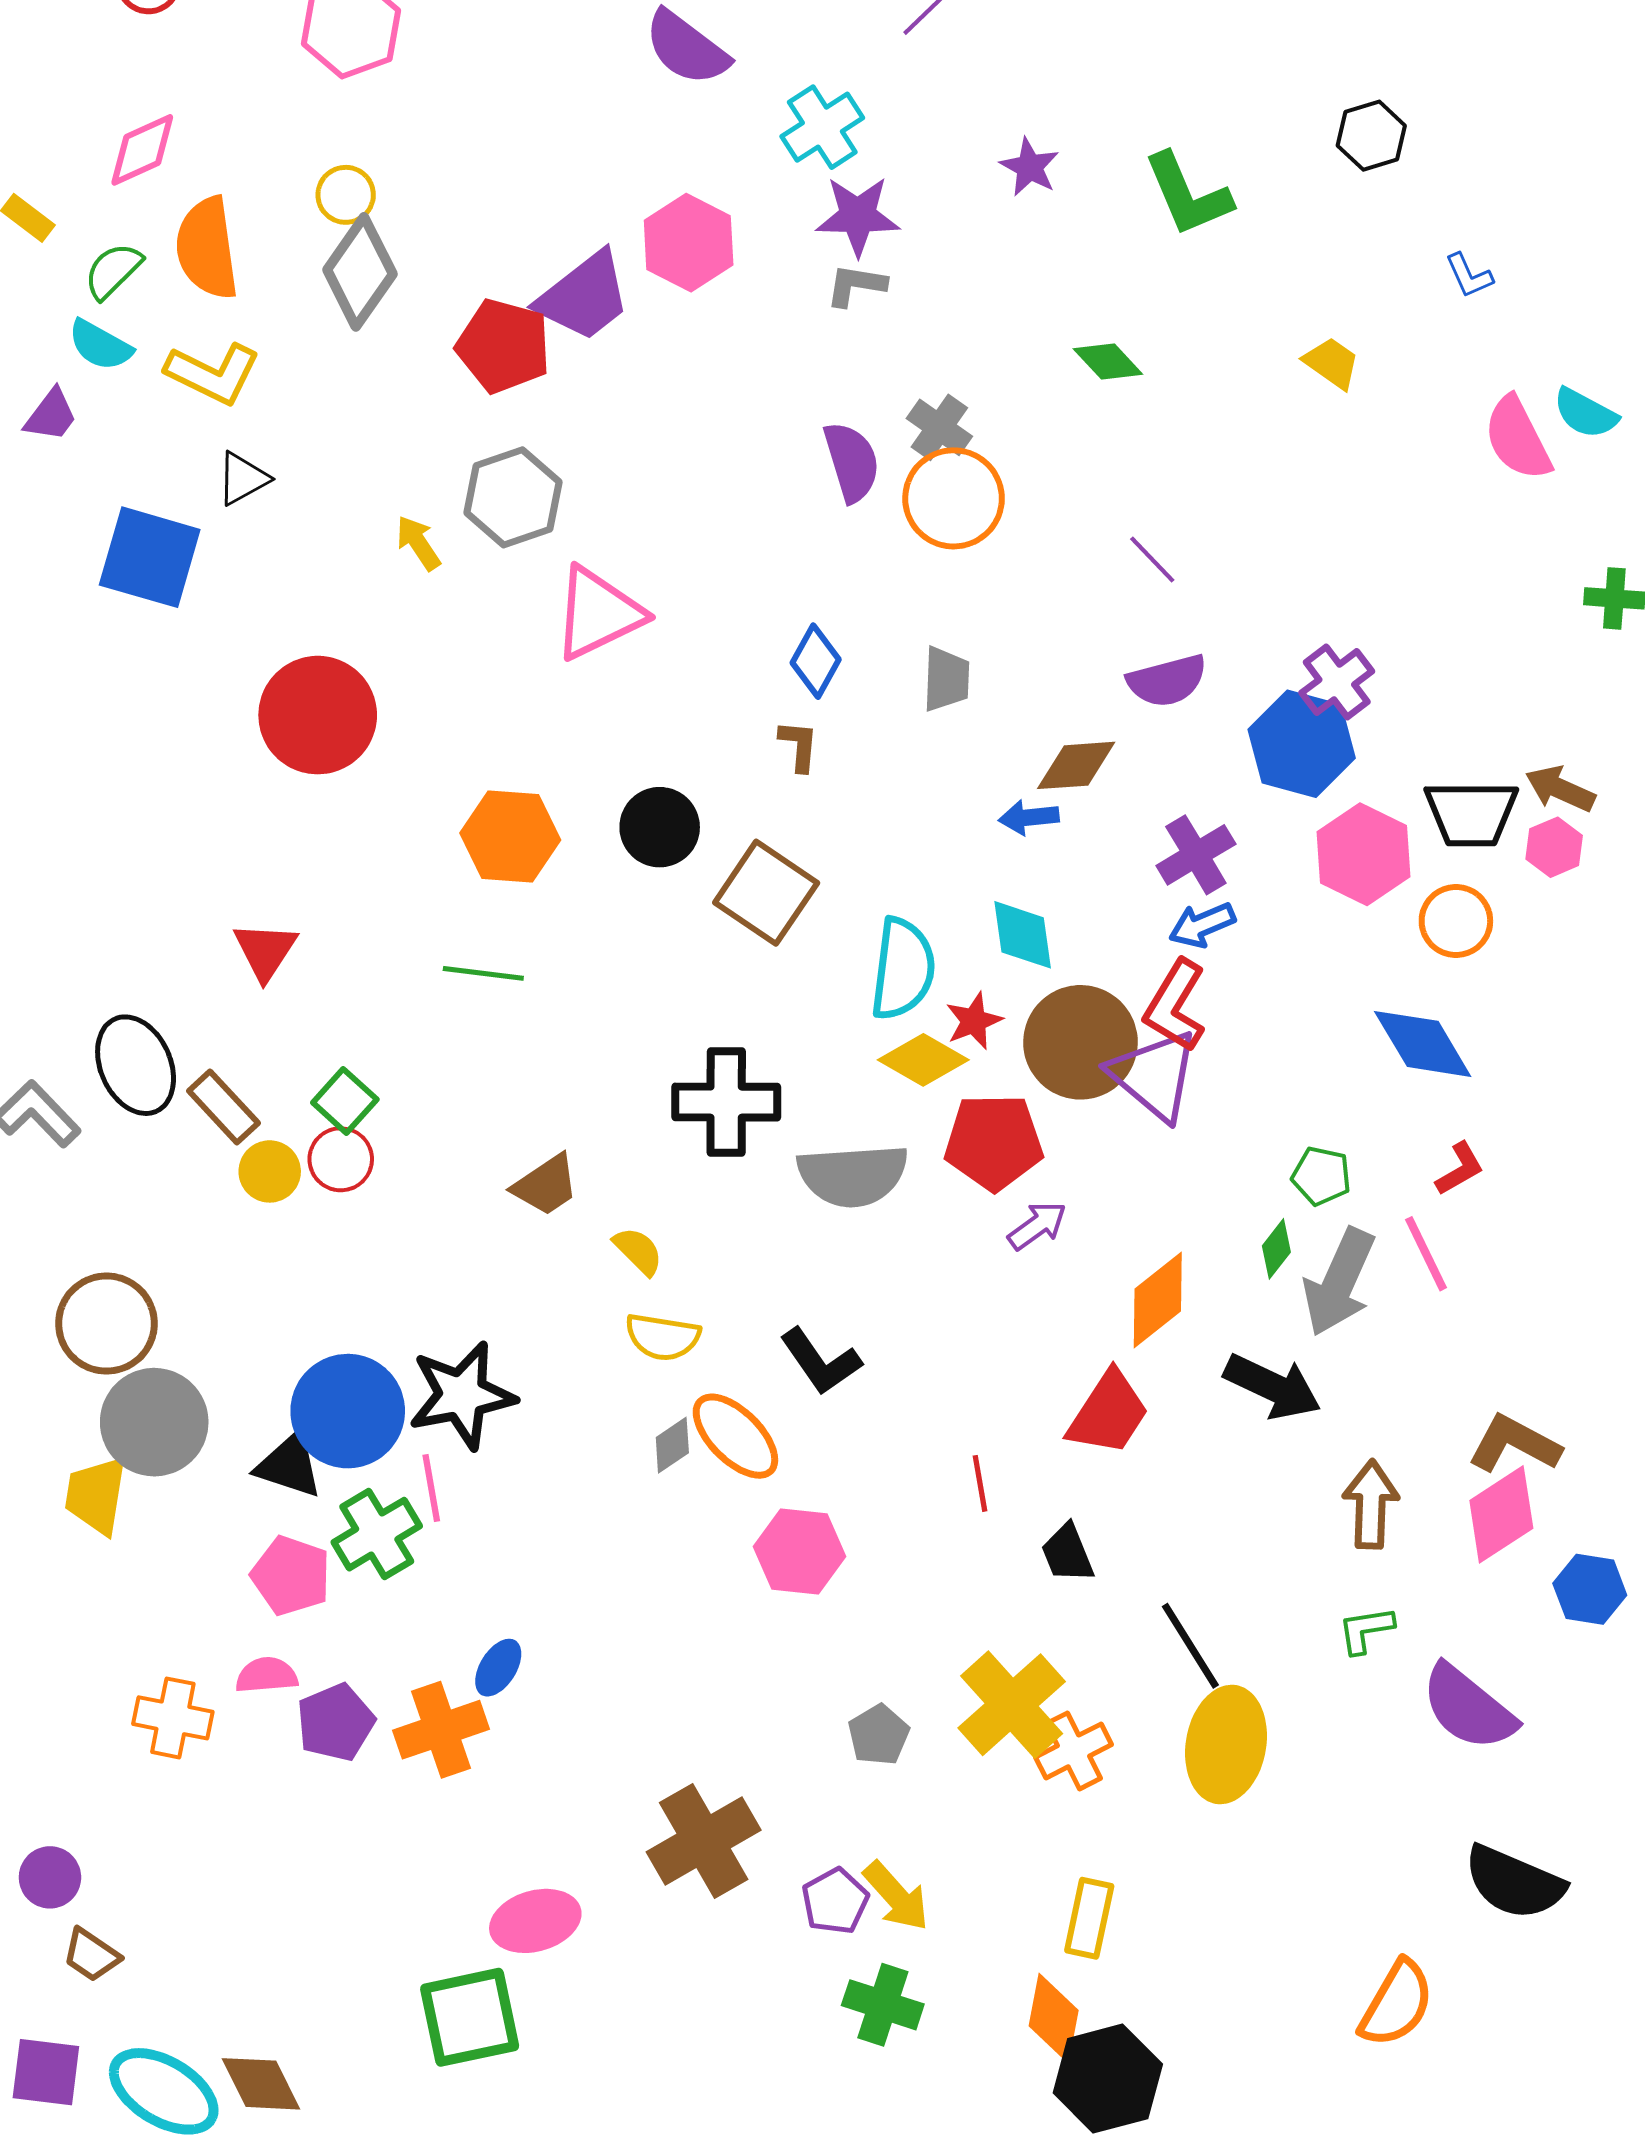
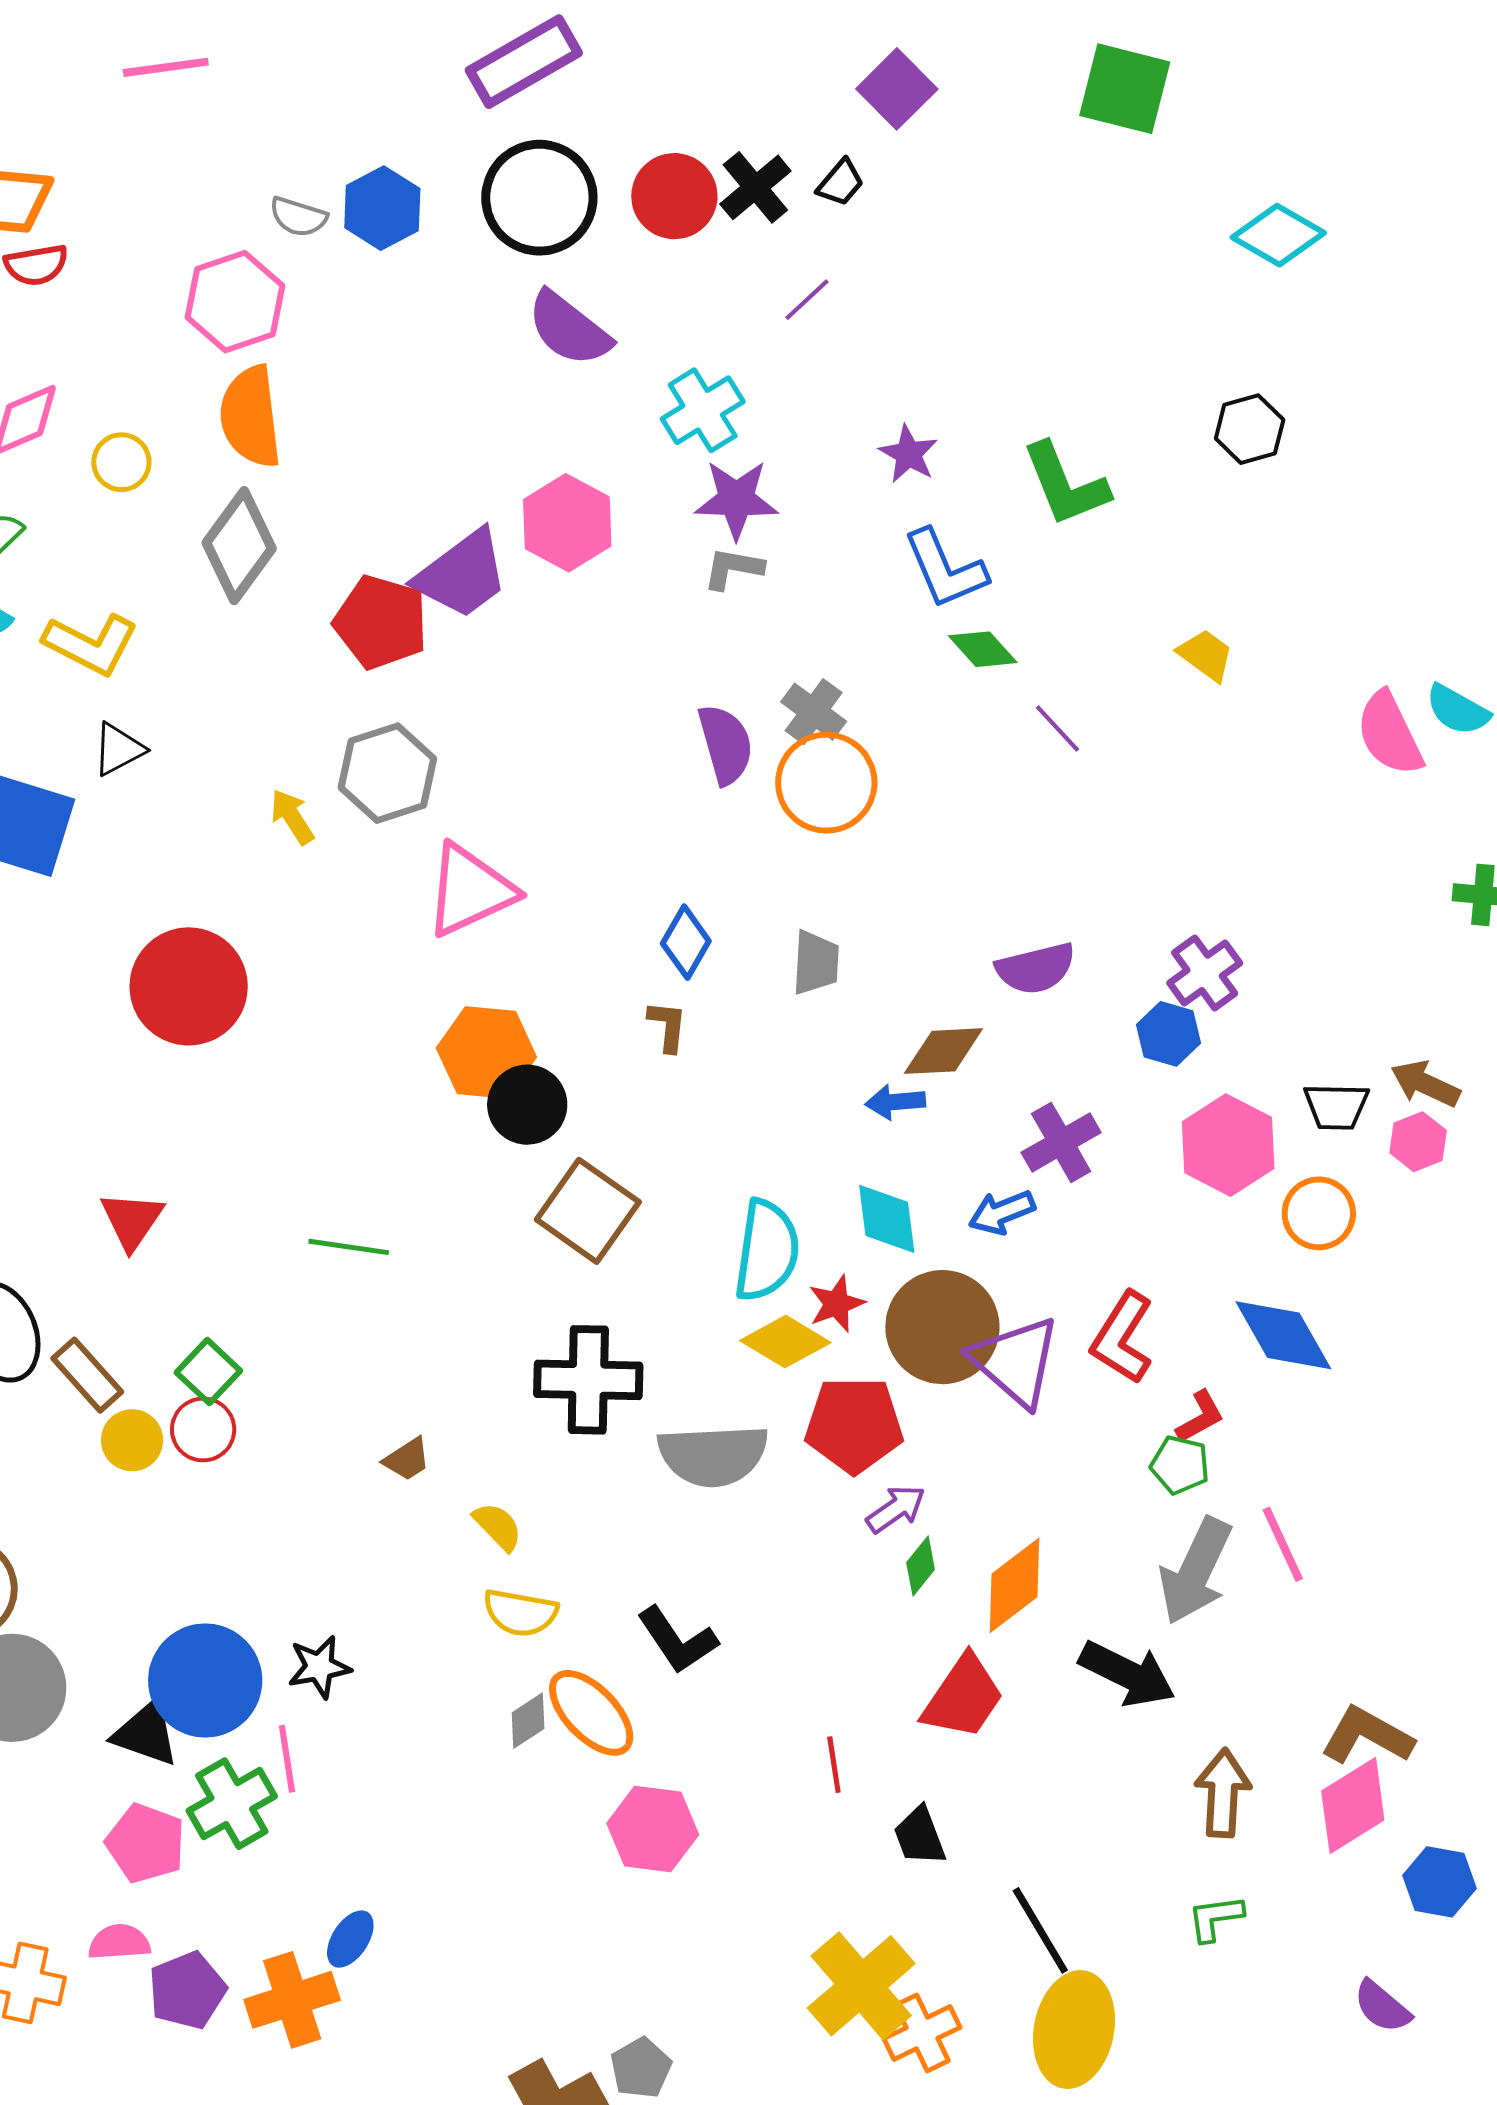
yellow circle: (346, 195) -> (121, 462), moved
orange semicircle: (207, 248) -> (251, 417), moved
blue L-shape: (1469, 276) -> (945, 569), moved, size x1.8
purple line: (1152, 559) -> (1058, 728), moved
blue hexagon: (1302, 744) -> (1168, 1034), size x0.6
black trapezoid: (1471, 813) -> (1336, 1106), size x0.7
orange hexagon: (510, 837) -> (486, 1052), moved
brown square: (766, 893) -> (588, 1211), moved
blue arrow: (1202, 925) -> (1002, 1212), moved
red L-shape: (1175, 1006) -> (1122, 1338), moved
red L-shape: (1460, 1169) -> (1200, 1417), moved
brown trapezoid: (546, 1185) -> (407, 1459), size x0.7
green diamond: (1276, 1249) -> (921, 1566), moved
black star: (462, 1395) -> (319, 1667), size x0.6
purple semicircle: (1468, 1708) -> (1382, 2007), moved, size x0.6
gray pentagon: (879, 1735) -> (641, 2068), moved

